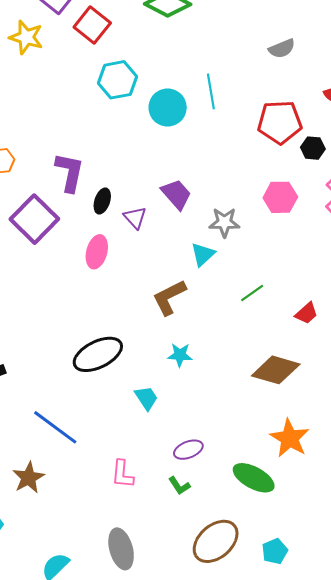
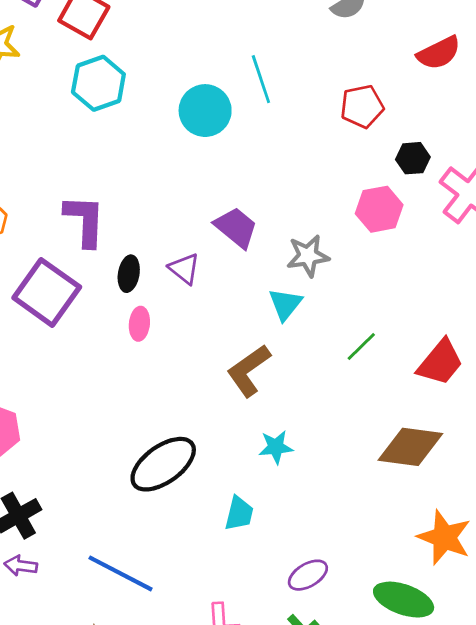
cyan hexagon: (117, 80) -> (98, 83), moved
red pentagon: (280, 122) -> (362, 106), size x0.7
black hexagon: (313, 148) -> (413, 158), moved
black ellipse: (102, 201) -> (129, 274), moved
pink ellipse: (97, 252) -> (139, 324), size x0.7
red trapezoid: (307, 313) -> (440, 362), size x1.5
cyan trapezoid: (146, 398) -> (239, 513), turned 56

